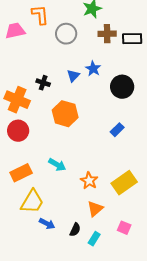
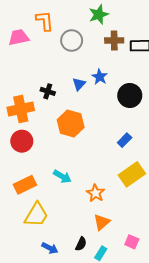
orange cross: (17, 100) -> (21, 109), turned -35
yellow rectangle: (124, 183) -> (132, 174), moved
blue arrow: (47, 224) -> (50, 248), moved

